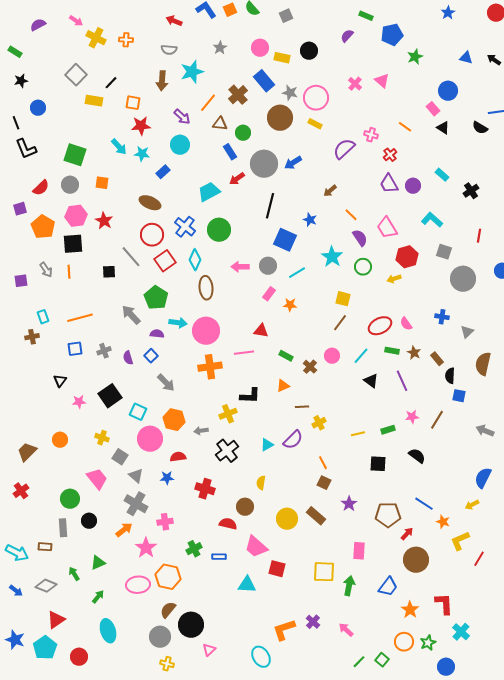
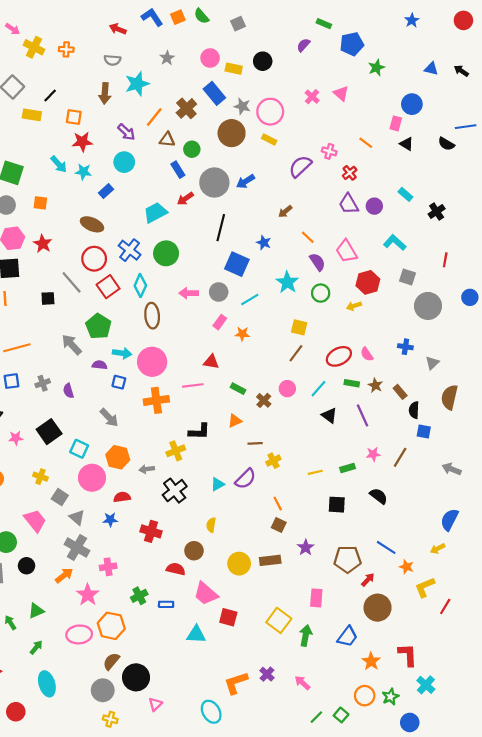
pink rectangle: (433, 109) -> (396, 123), turned 56
blue square: (151, 356) -> (119, 382), moved, turned -32
brown rectangle: (316, 516) -> (270, 560), turned -48
yellow square: (324, 572) -> (279, 620), turned 35

